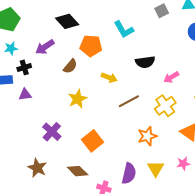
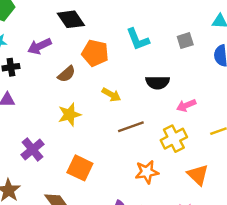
gray square: (162, 11) -> (185, 41), moved
orange square: (93, 141) -> (80, 168), turned -35

